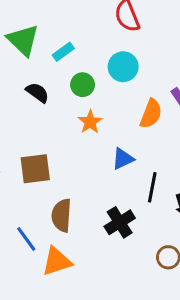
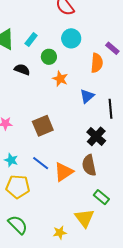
brown square: (35, 169) -> (43, 126), moved
brown semicircle: (62, 215) -> (89, 165), moved

